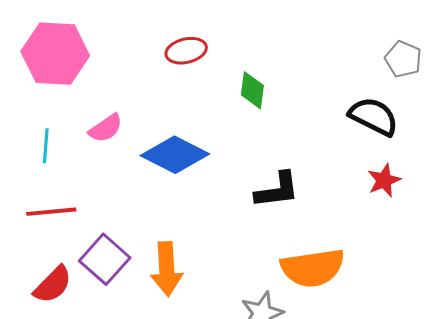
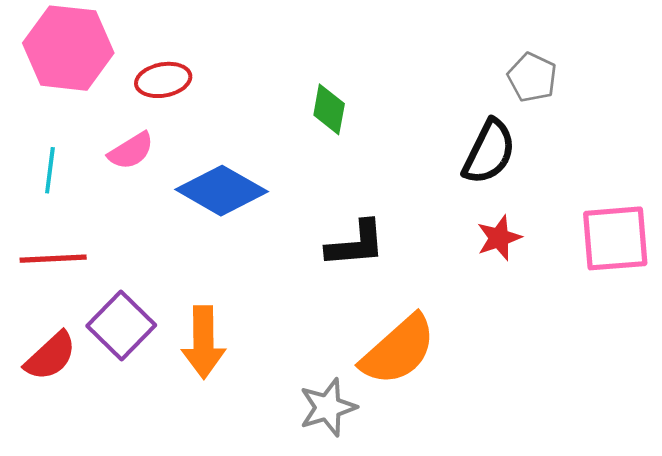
red ellipse: (186, 51) -> (163, 80), moved
black semicircle: (374, 116) -> (489, 152), turned 87
orange semicircle: (313, 268) -> (398, 350), turned -36

